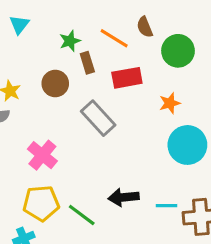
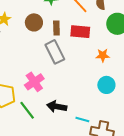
brown rectangle: (87, 63) -> (56, 28), moved
cyan circle: (187, 145) -> (106, 85), size x0.7
pink cross: (42, 155) -> (34, 82), moved

